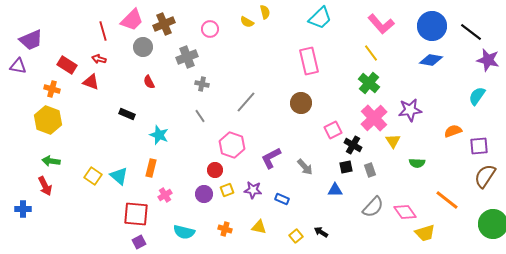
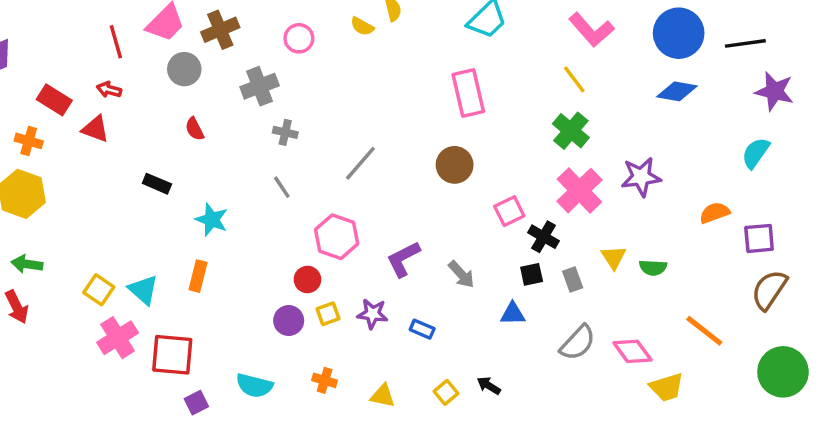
black line: (471, 32) -> (745, 43), turned -45
yellow triangle: (393, 141) -> (614, 257), moved
pink cross: (165, 195) -> (118, 338), moved, size x1.6
yellow triangle: (259, 227) -> (383, 396), moved
purple square: (139, 242) -> (196, 403), moved

